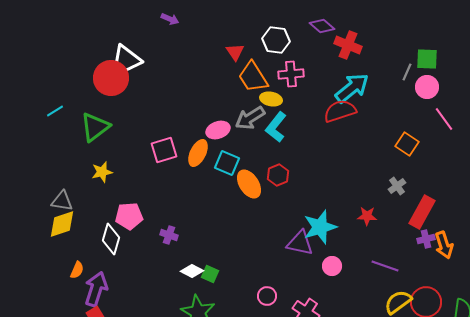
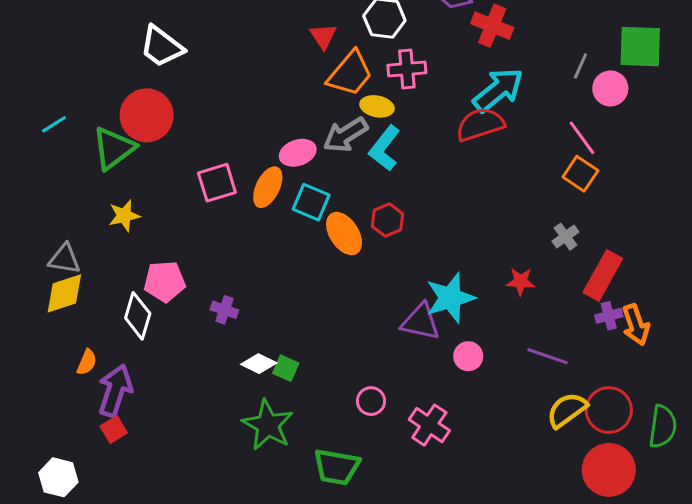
green square: (427, 59) -> (640, 47), moved, size x1.4
orange trapezoid: (253, 77) -> (350, 73), turned -108
red circle: (111, 78) -> (147, 115), moved
pink line: (444, 119) -> (582, 138), moved

